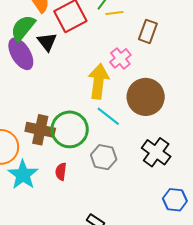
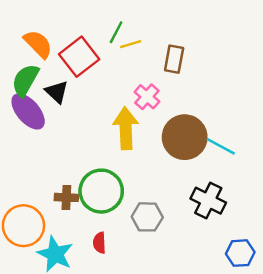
cyan line: (108, 116) -> (221, 146), moved
brown cross: (40, 130) -> (66, 197), size x0.7

